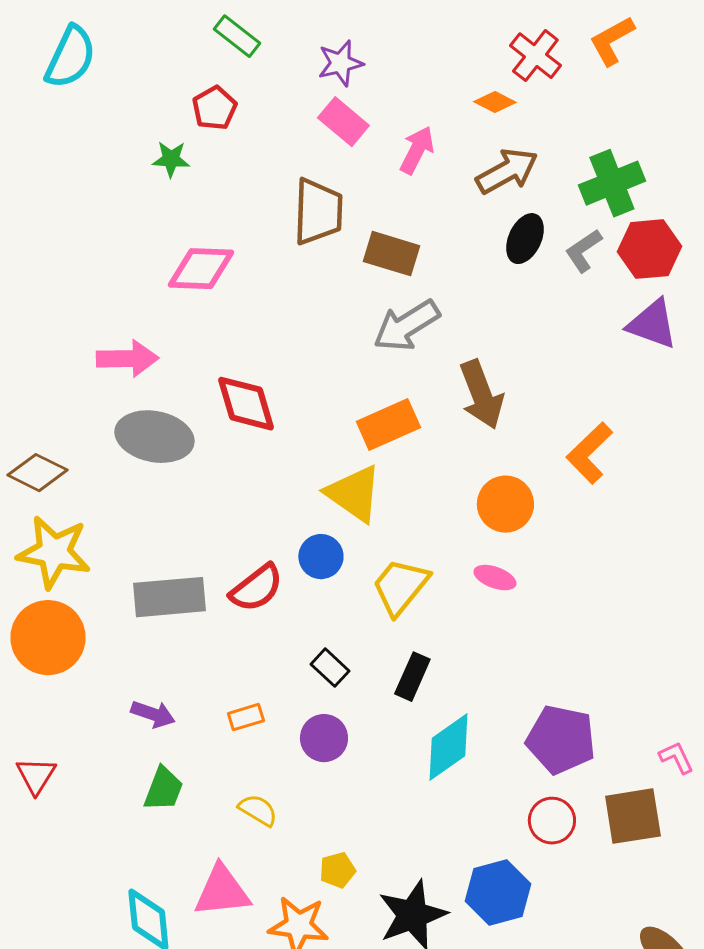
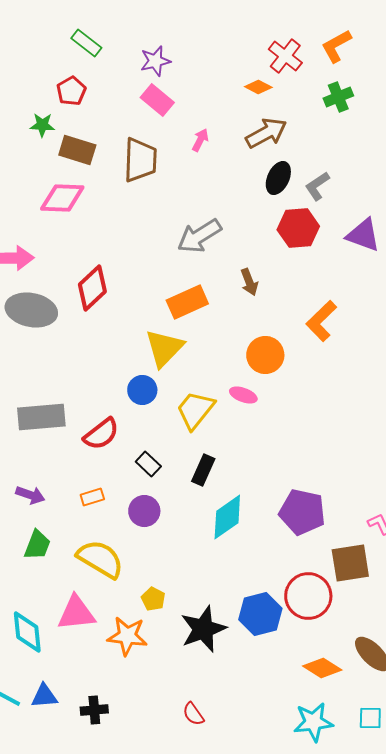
pink arrow: (417, 150) -> (200, 140), moved, size x0.7
green cross: (612, 183) -> (338, 97), moved, size x0.7
red hexagon: (649, 249) -> (298, 228), moved
brown rectangle: (391, 254) -> (77, 150), moved
brown arrow: (481, 395) -> (249, 282), size x0.6
red diamond: (246, 404) -> (92, 288), turned 63
yellow triangle: (354, 494) -> (164, 348), turned 39
pink ellipse: (495, 578) -> (243, 395), moved
red semicircle: (256, 588) -> (101, 434), moved
yellow semicircle: (258, 810) -> (100, 559), size x1.8
red circle: (552, 821) -> (308, 596), moved, size x1.5
yellow pentagon: (337, 870) -> (153, 599), turned -30

